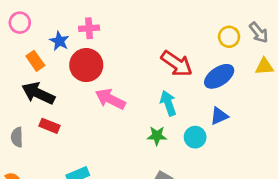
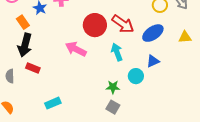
red circle: (86, 65) -> (95, 25), moved
yellow triangle: (264, 66) -> (185, 37), moved
black arrow: (38, 93) -> (25, 45), turned -100
green star: (157, 136) -> (113, 87), moved

